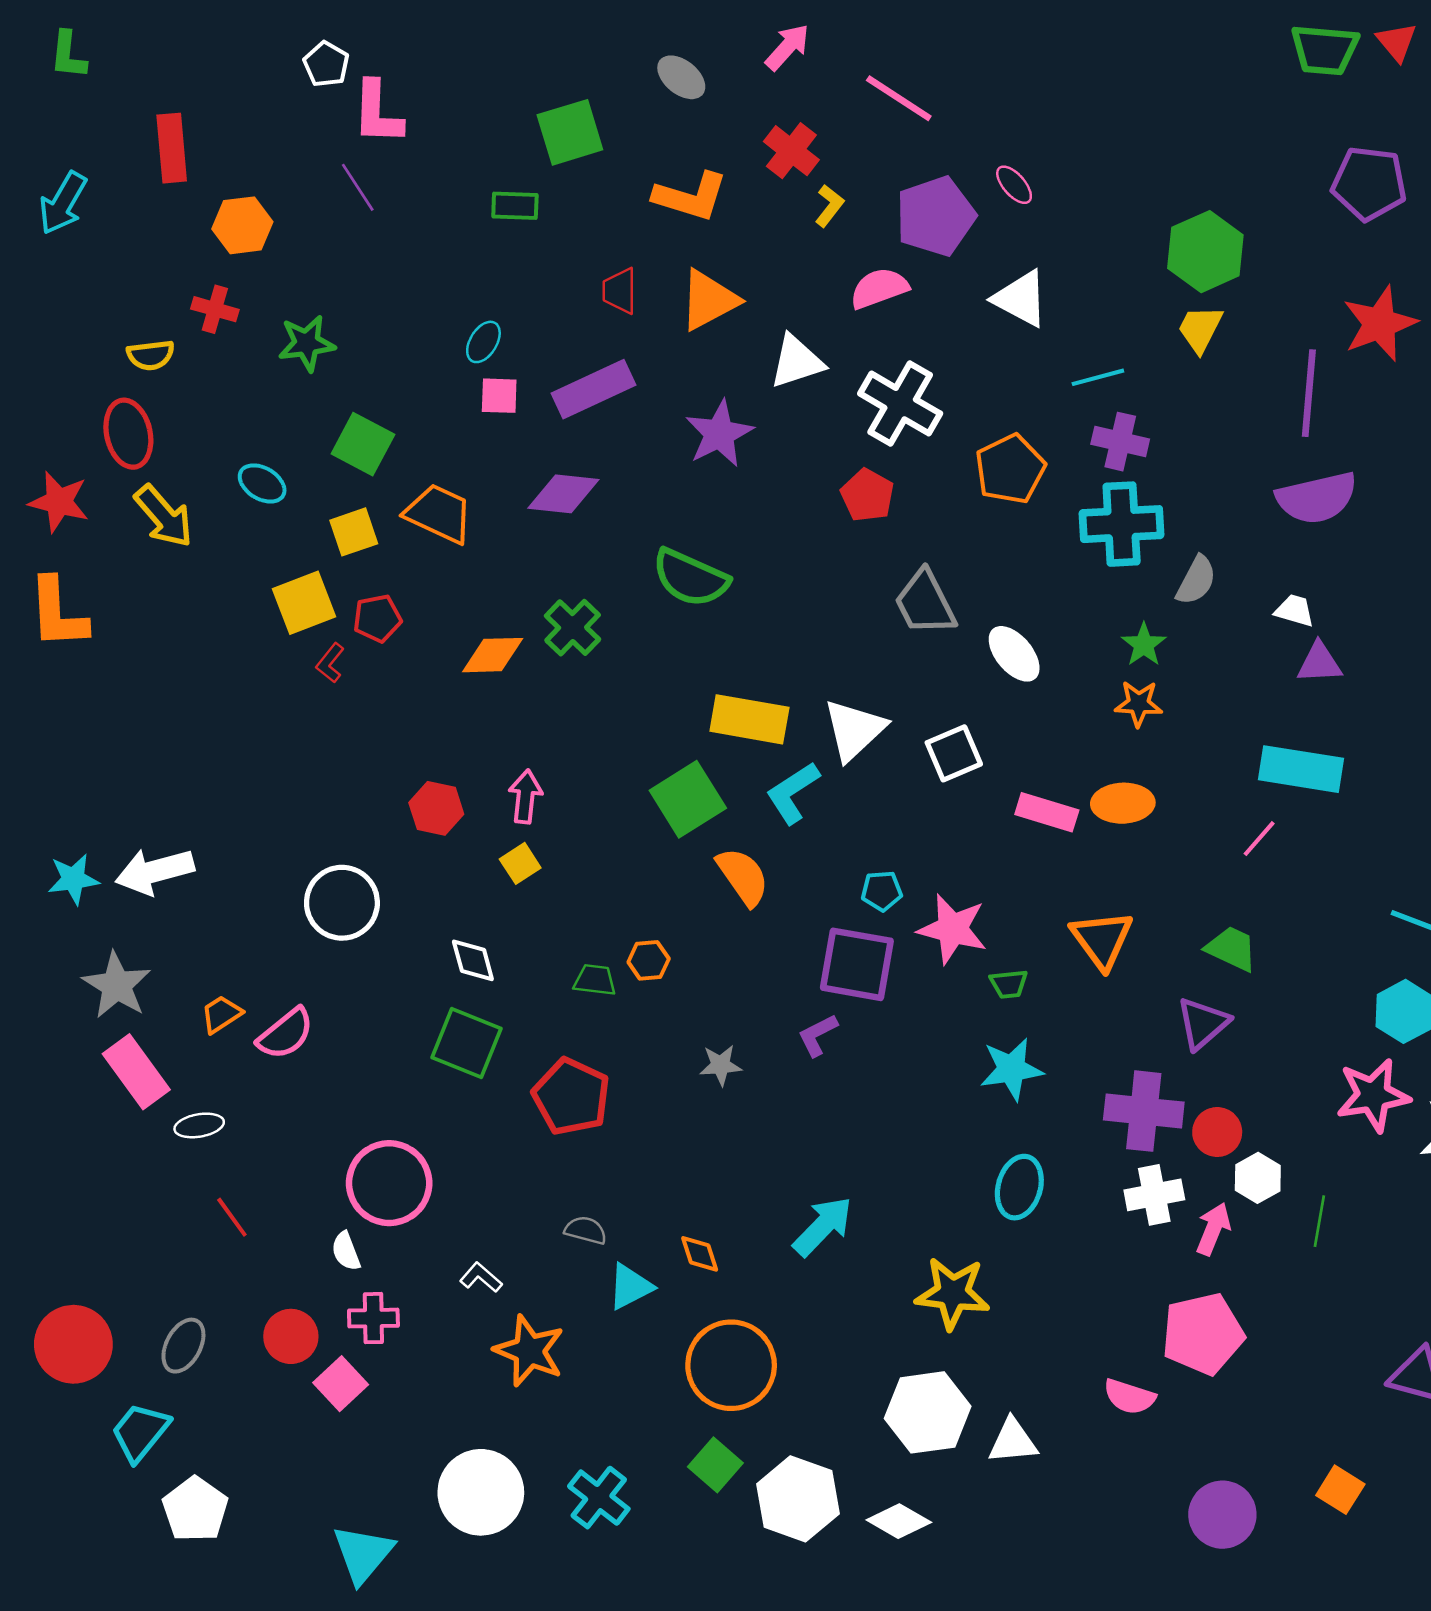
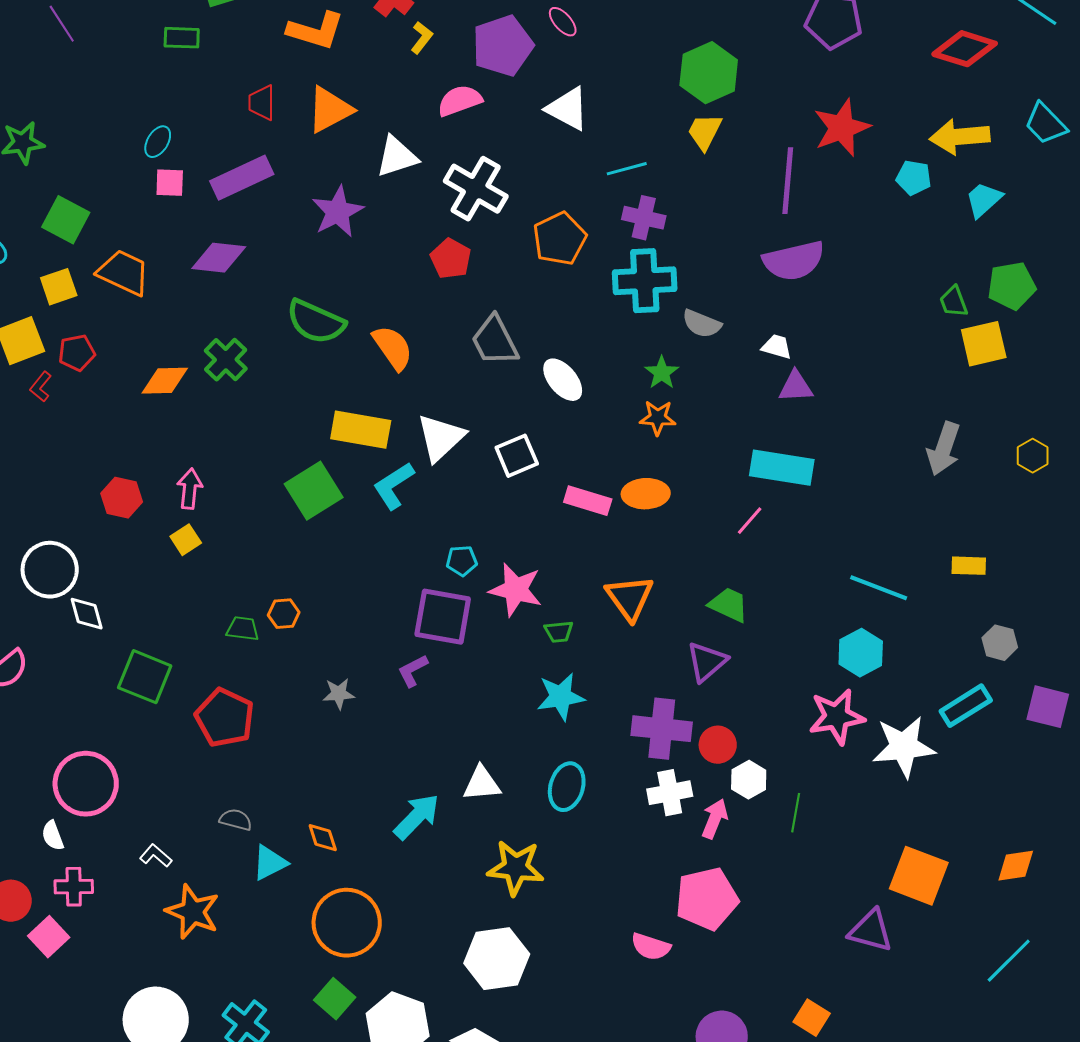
gray semicircle: (1196, 580) -> (702, 324), turned 84
orange semicircle: (743, 877) -> (393, 348), moved
white diamond: (473, 960) -> (87, 614), moved
white triangle: (1013, 1441) -> (482, 784), moved

